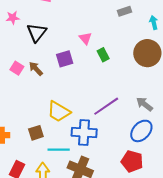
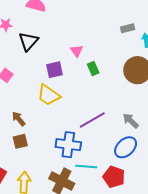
gray rectangle: (125, 11) -> (128, 28), moved
brown arrow: (36, 69) -> (19, 119), moved
yellow trapezoid: (59, 112) -> (49, 95), moved
cyan line: (59, 150) -> (86, 167), moved

